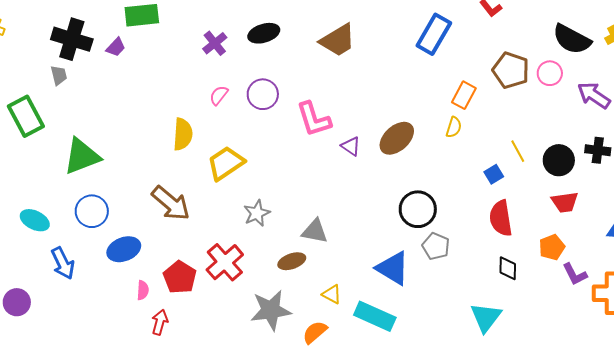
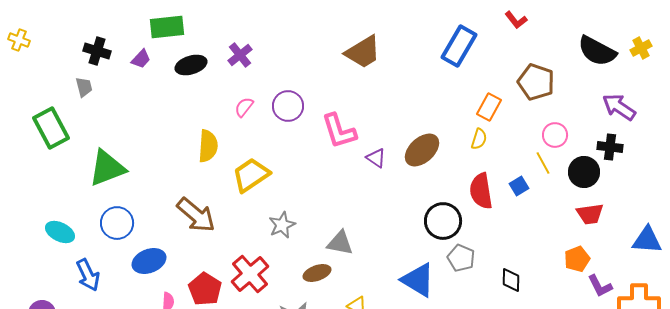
black ellipse: (264, 33) -> (191, 65), moved
black cross: (72, 39) -> (97, 51), size x0.7
pink circle: (550, 73) -> (555, 135), moved
black cross: (598, 150) -> (610, 147), moved
red semicircle: (501, 218) -> (481, 191), moved
black diamond: (508, 268) -> (511, 280), moved

